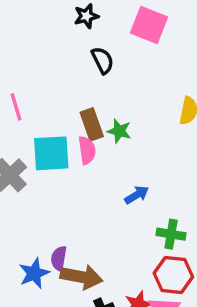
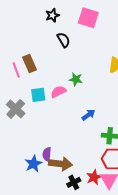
brown rectangle: (92, 124) -> (29, 63), moved
pink semicircle: (87, 150) -> (58, 92), turned -105
cyan square: (51, 153) -> (38, 95), size x0.7

